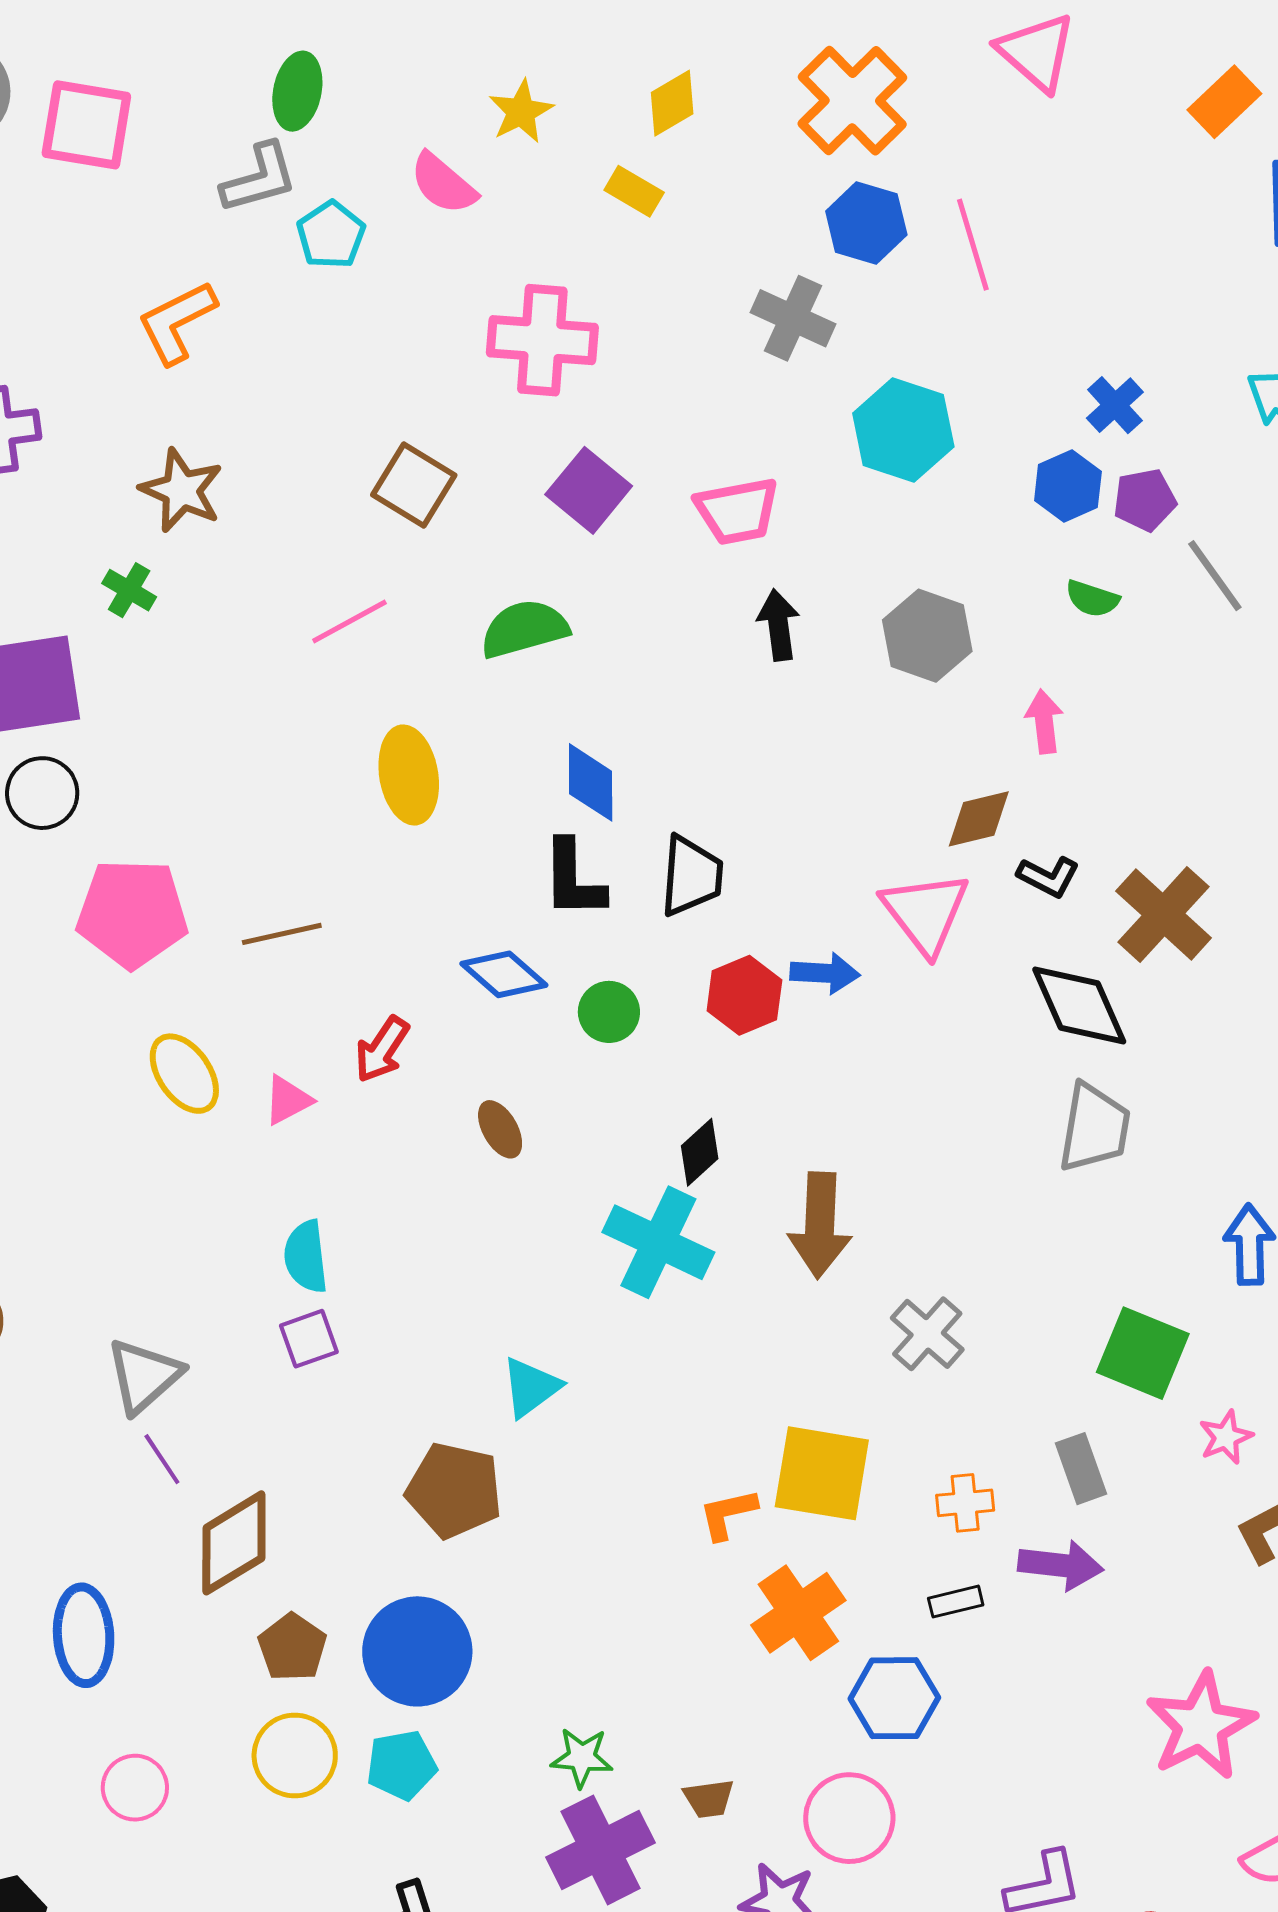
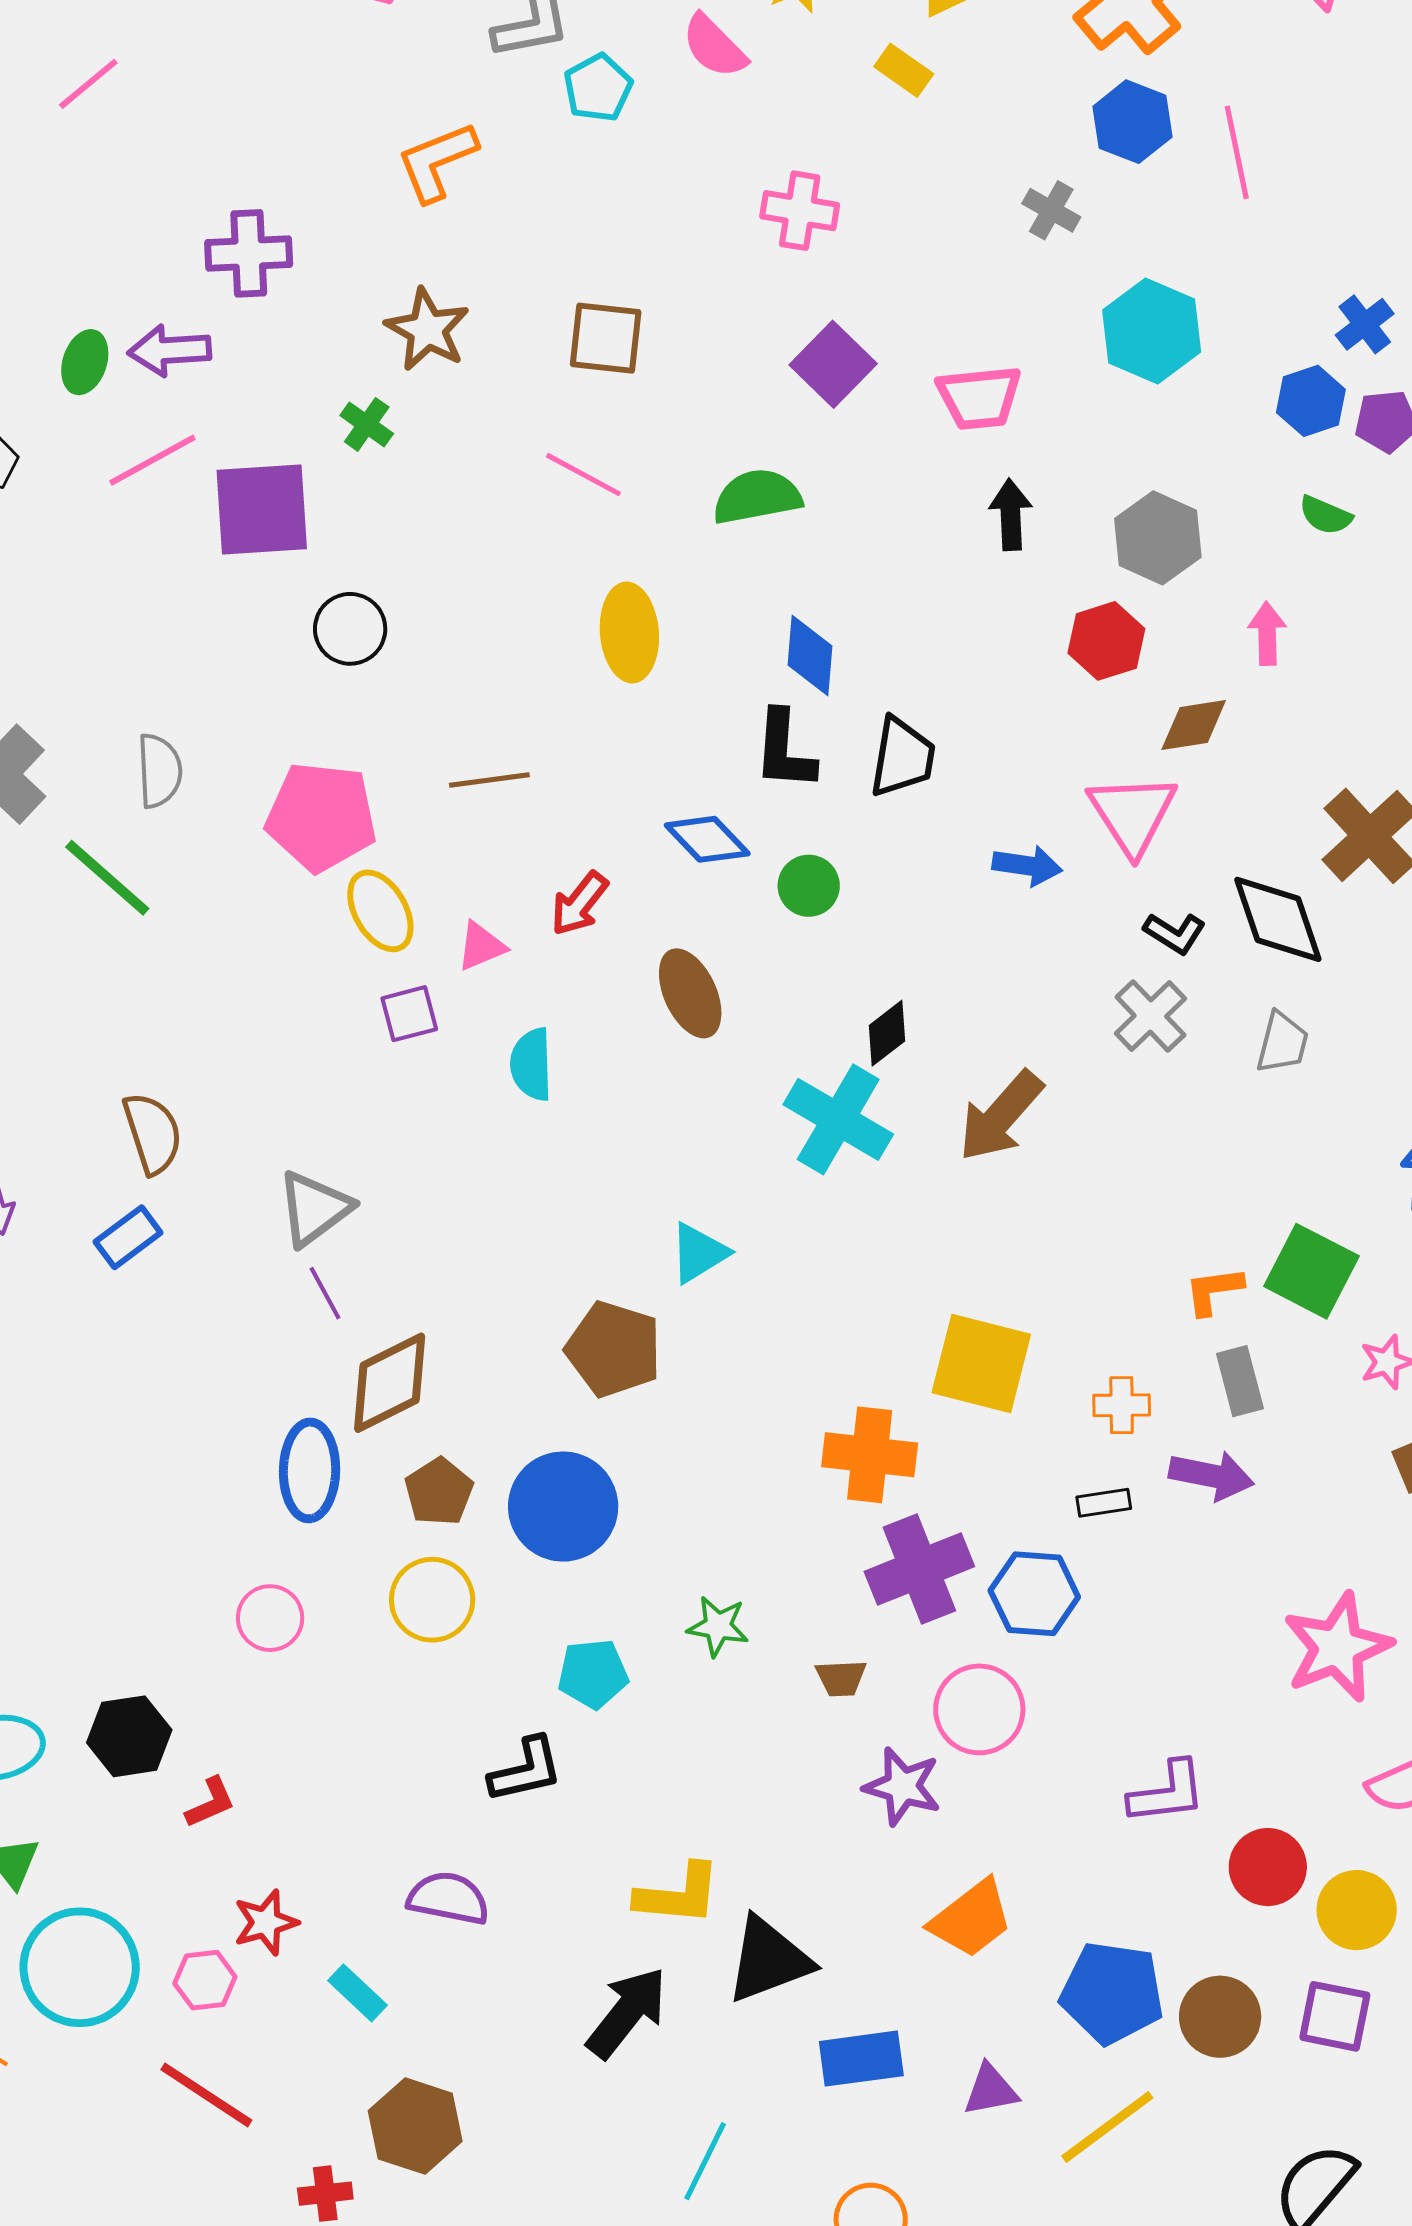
gray cross: (793, 318) -> (1051, 210), size x0.7
pink cross: (542, 340) -> (800, 211), size x0.7
brown square: (414, 485) -> (606, 338), moved, turned -30
pink line: (349, 621) -> (583, 475), turned 52
black circle: (42, 793) -> (350, 629), moved
black L-shape: (1048, 877) -> (1175, 933), moved
pink pentagon: (132, 913) -> (321, 817), moved
red hexagon: (744, 995) -> (1106, 641), moved
gray trapezoid: (1094, 1128) -> (1282, 1043), size x0.7
brown ellipse: (500, 1129) -> (690, 993), size x1.5
brown arrow: (820, 1225) -> (1001, 1116), turned 34
cyan semicircle: (306, 1257) -> (531, 1064), moved
gray cross: (927, 1334) -> (1150, 1016), moved
purple square: (309, 1339) -> (409, 1014), moved
orange L-shape: (728, 1514) -> (1214, 1291), moved
orange cross: (798, 1613) -> (870, 1455), moved, turned 36
blue ellipse: (84, 1635) -> (310, 1470), moved
cyan pentagon: (402, 1765) -> (593, 1674), moved
purple cross: (600, 1850) -> (919, 1569), moved

